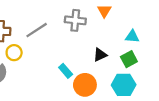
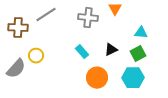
gray line: (37, 30) -> (46, 15), moved
yellow circle: (14, 53) -> (36, 56), moved
cyan rectangle: (66, 71) -> (82, 52), moved

